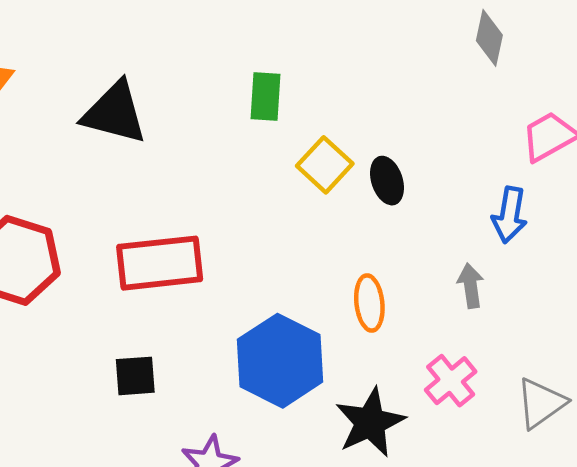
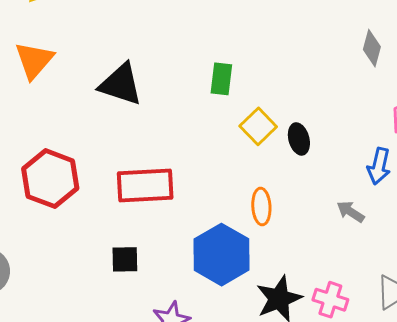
gray arrow: (471, 286) -> (351, 212), turned -52
orange ellipse: (369, 303) -> (261, 207), moved
pink cross: (451, 381) -> (330, 300), moved, turned -36

